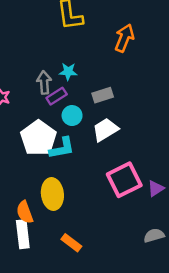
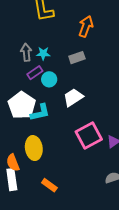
gray arrow: (44, 82) -> (26, 52), moved
gray rectangle: (103, 95) -> (77, 58), moved
cyan circle: (72, 116) -> (49, 79), moved

